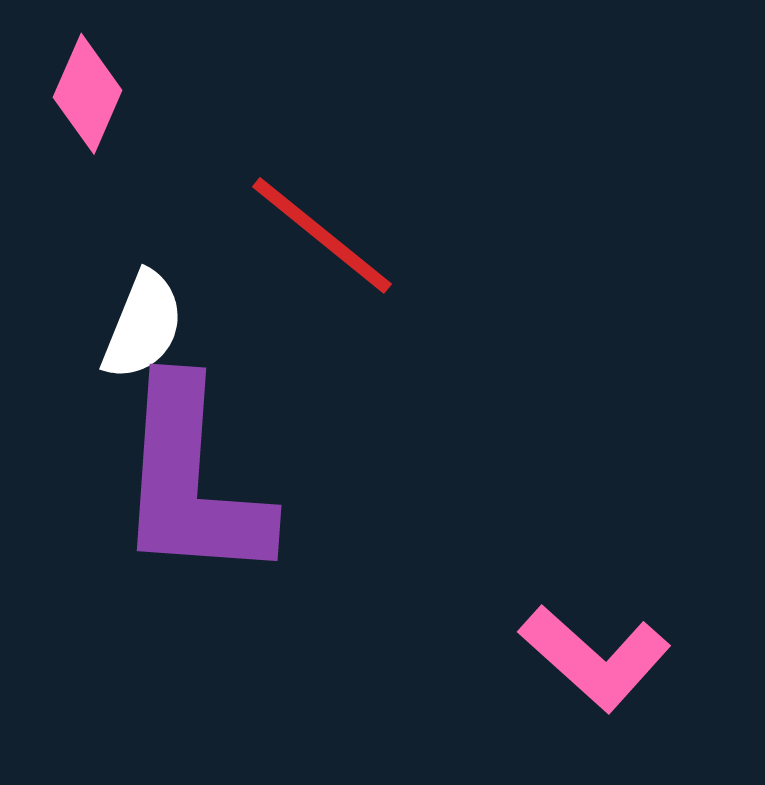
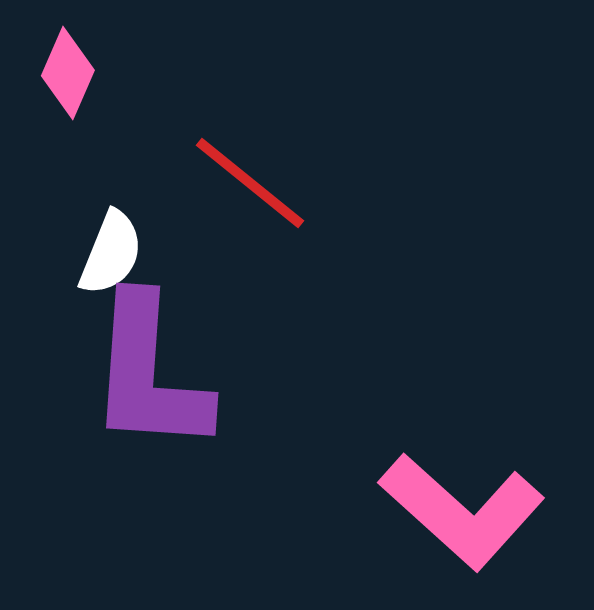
pink L-shape: (595, 658) -> (462, 511), size x1.4

